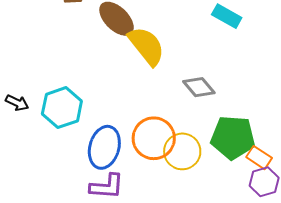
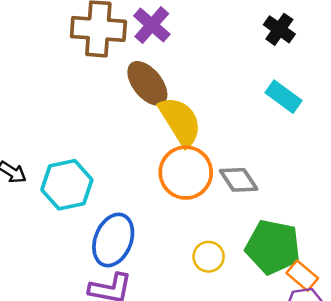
orange circle: (154, 138) -> (186, 173), moved
yellow circle: (182, 151) -> (209, 257), size x0.7

